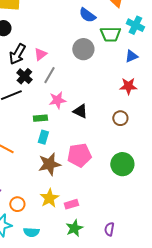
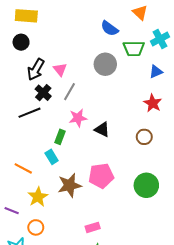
cyan cross: (135, 25) -> (160, 39), turned 36
pink triangle: (40, 54) -> (60, 69), turned -32
red star: (128, 86) -> (153, 103), turned 30
green rectangle: (40, 118) -> (60, 137), turned -64
cyan rectangle: (43, 137) -> (52, 157), moved, turned -48
yellow star: (49, 198) -> (38, 197), moved

